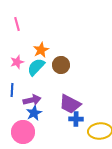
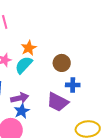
brown circle: (61, 65) -> (62, 63), moved
blue cross: (76, 119) -> (73, 85), moved

